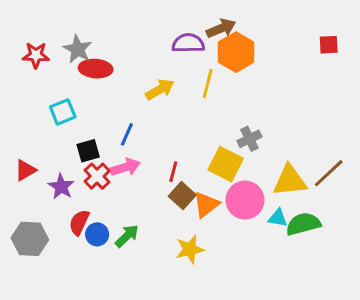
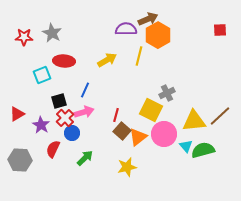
red ellipse: (96, 69) -> (64, 61), moved
cyan triangle: (278, 218) -> (186, 146), turned 40
blue circle: (97, 234) -> (72, 133), moved

